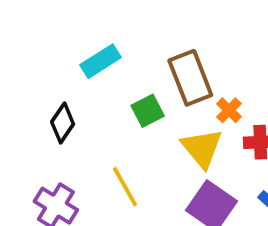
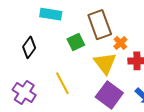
cyan rectangle: (100, 61) -> (51, 14), turned 40

